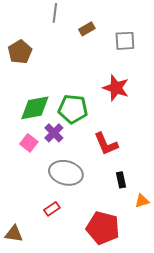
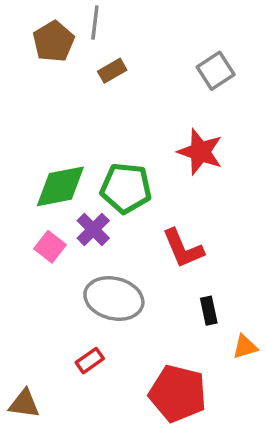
brown rectangle: (87, 29) -> (112, 71), moved
gray square: (125, 41) -> (216, 71), turned -30
brown pentagon: (20, 52) -> (53, 41), moved

